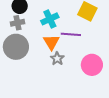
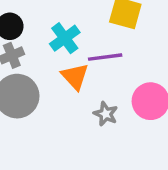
gray star: (57, 59) -> (106, 114), moved

